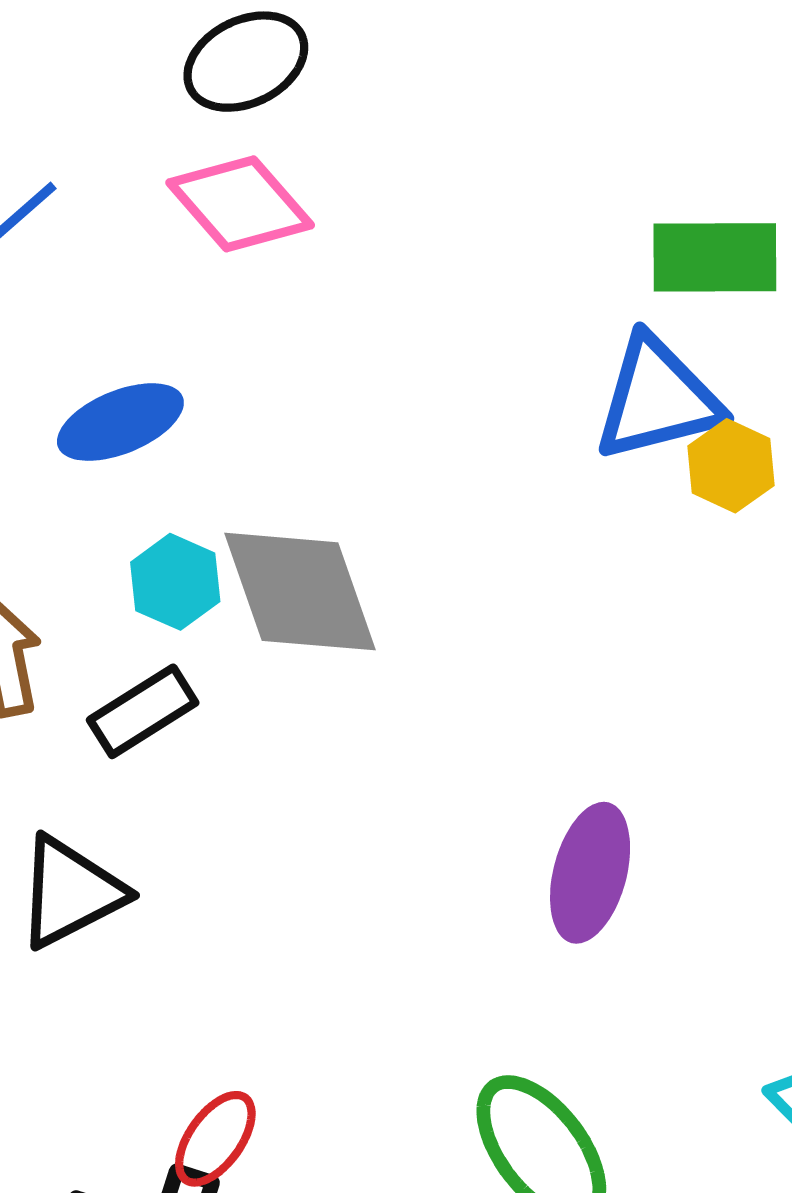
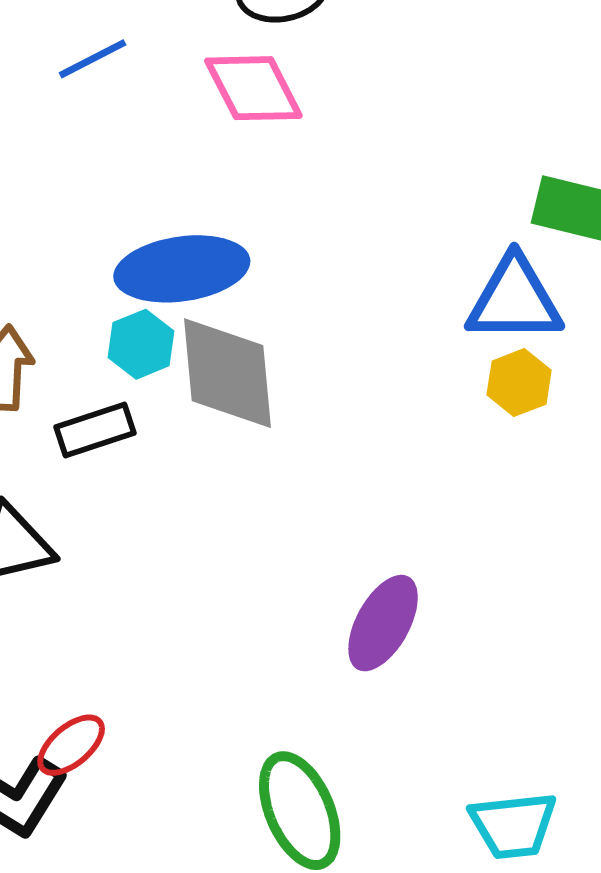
blue ellipse: (120, 422) -> (182, 269), moved, size x1.4
yellow hexagon: (731, 466) -> (519, 383), moved

